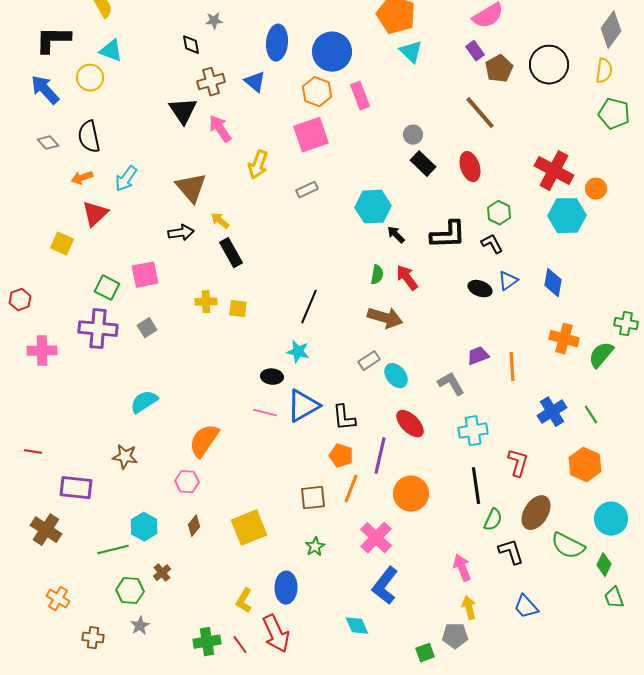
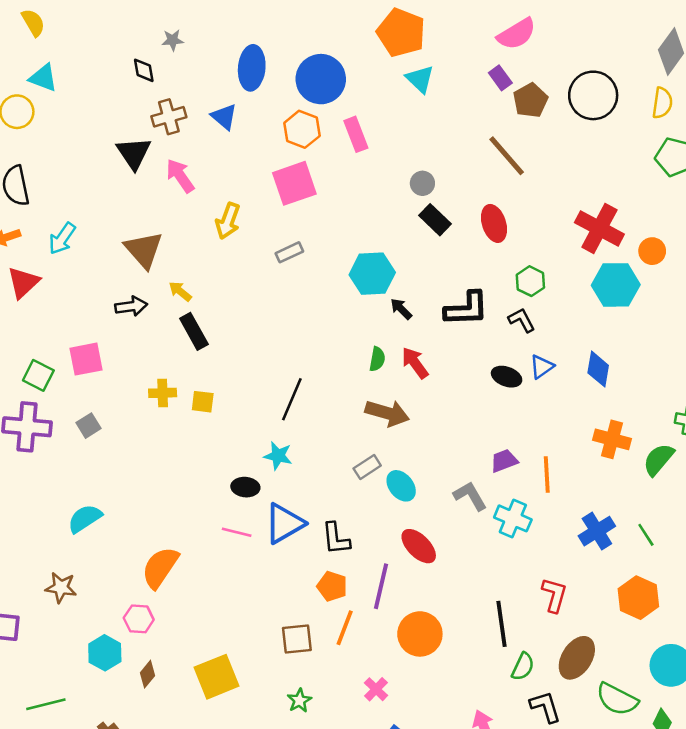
cyan cross: (473, 431) -> (513, 518), moved, turned 32
cyan hexagon: (144, 527) -> (105, 653), moved
pink cross: (376, 538) -> (376, 689), size x0.6

